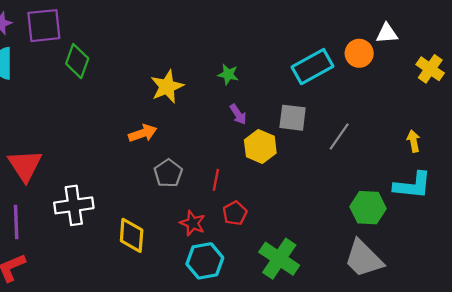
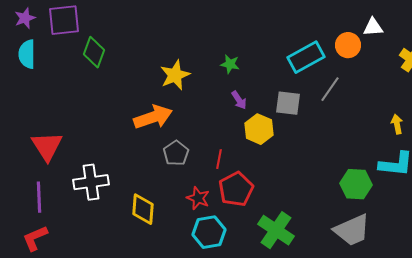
orange arrow: (143, 133) -> (153, 117), size x1.5
gray line: (339, 137) -> (330, 89), moved
red pentagon: (235, 213) -> (236, 189), size x1.6
gray trapezoid: (364, 259) -> (352, 230), turned -69

